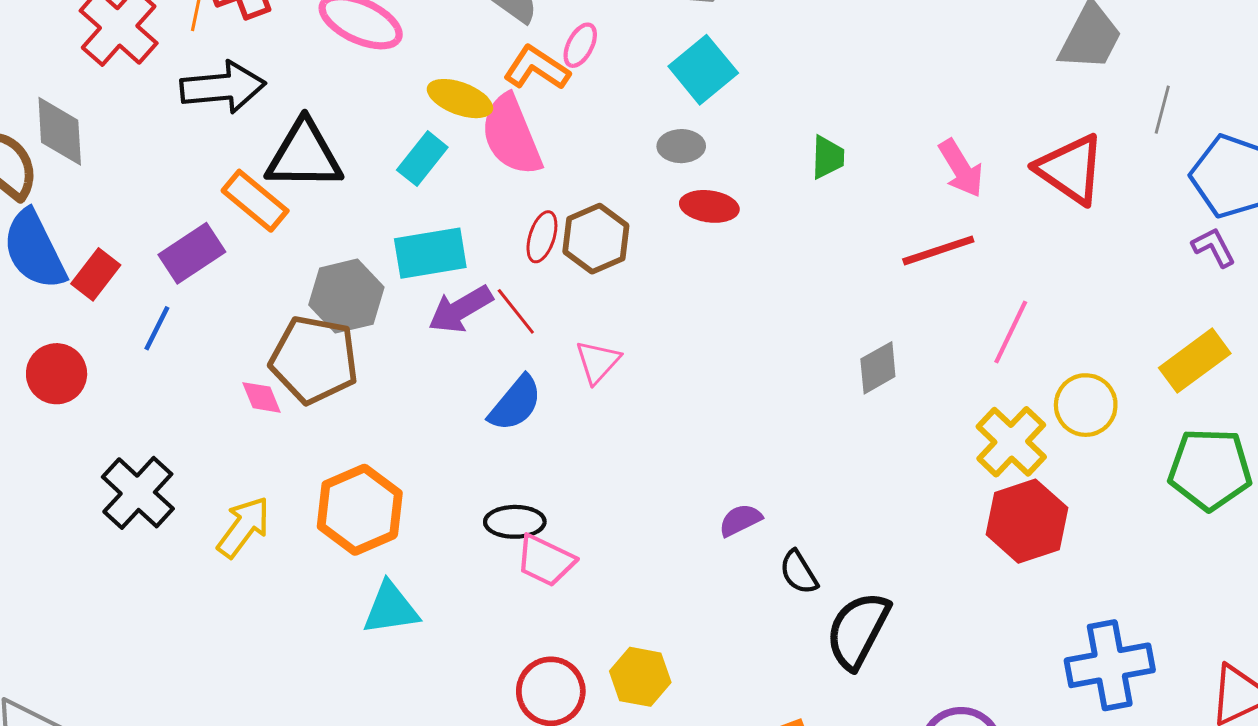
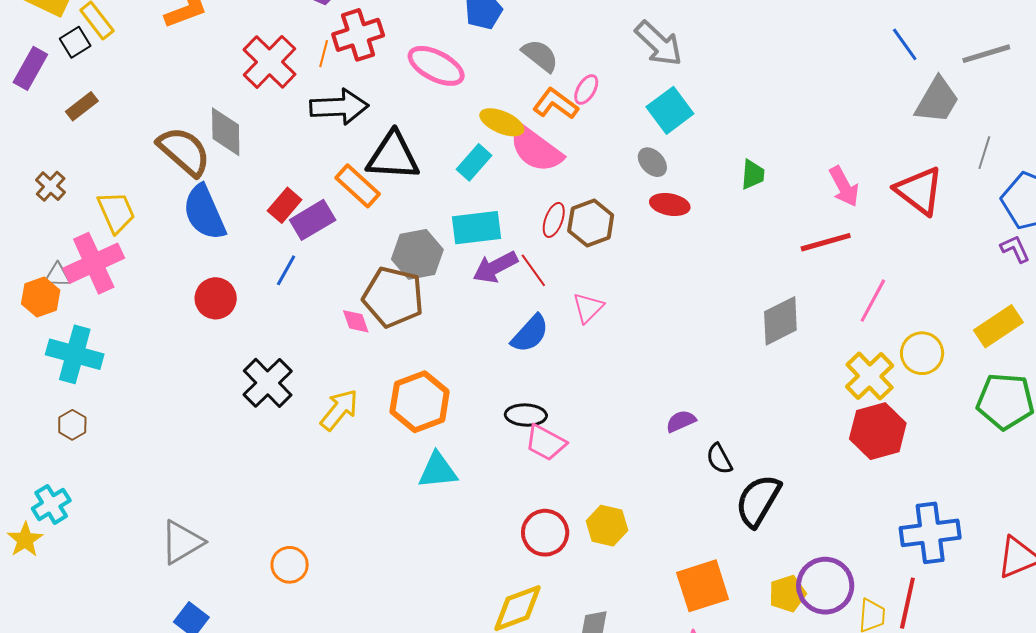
pink semicircle: (511, 135) -> (536, 149), turned -34
gray ellipse: (681, 146) -> (652, 162), turned 44
red rectangle: (96, 274) -> (285, 205), moved
gray diamond: (878, 368) -> (780, 321), size x1.4

